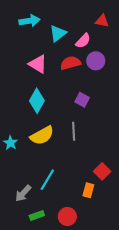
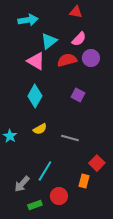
red triangle: (102, 21) -> (76, 12), moved
cyan triangle: (58, 33) -> (49, 41), moved
gray line: (74, 131) -> (70, 138), moved, turned -72
yellow semicircle: (42, 136) -> (40, 129), size x0.6
red circle: (67, 217) -> (59, 196), moved

